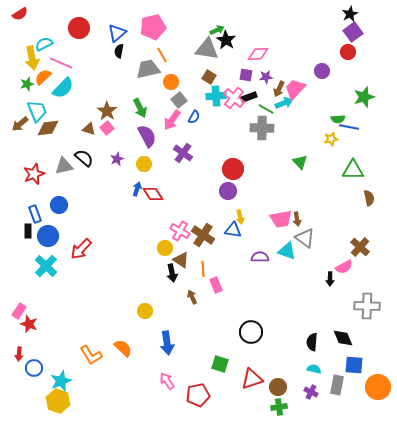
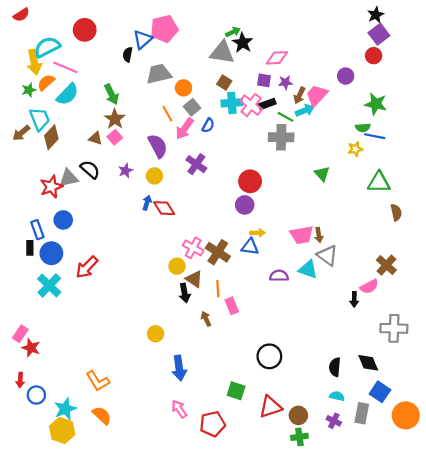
blue triangle: (117, 33) -> (143, 40), moved
cyan semicircle: (44, 44) -> (47, 47), size x1.4
orange line: (162, 55) -> (167, 114), moved
green star: (364, 97) -> (376, 104), moved, turned 30
green arrow: (140, 108) -> (112, 94), moved
brown diamond: (48, 128) -> (51, 137), turned -40
red star: (34, 174) -> (51, 187), moved
yellow arrow: (240, 217) -> (258, 233), turned -80
orange semicircle: (123, 348) -> (102, 415), moved
blue square: (354, 365) -> (380, 392), turned 30

